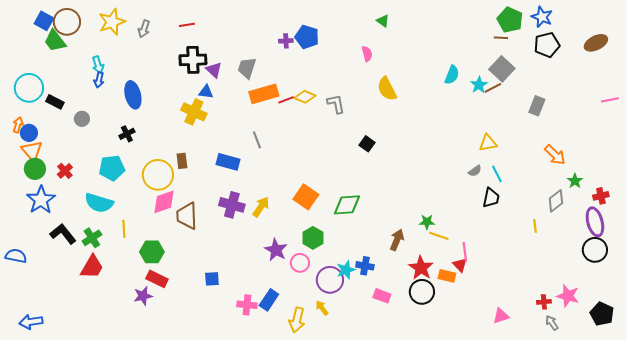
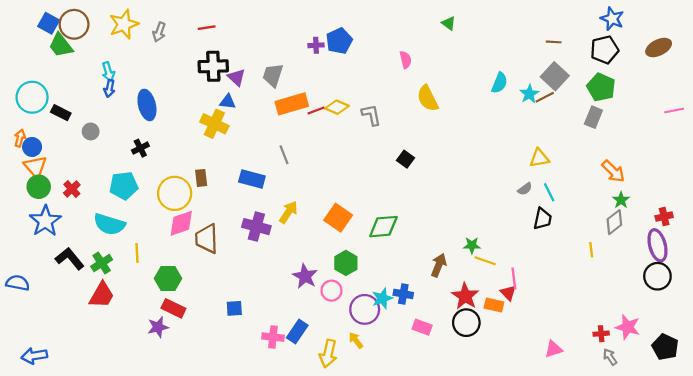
blue star: (542, 17) -> (612, 19), moved
green pentagon: (510, 20) -> (601, 87), moved
green triangle: (383, 21) -> (449, 23), moved
blue pentagon: (307, 37) -> (339, 41), turned 30
green star: (575, 181) -> (621, 200), moved
yellow arrow: (261, 207) -> (288, 212), moved

